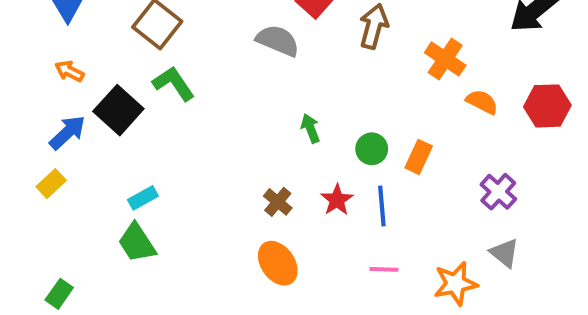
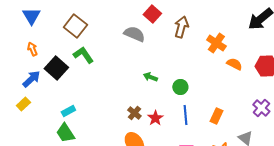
orange arrow: (69, 71) -> (32, 49), turned 40
green arrow: (310, 128) -> (150, 77), turned -48
orange rectangle: (419, 157) -> (216, 116), moved
purple cross: (498, 192) -> (261, 108), moved
red star: (337, 200) -> (155, 118), moved

